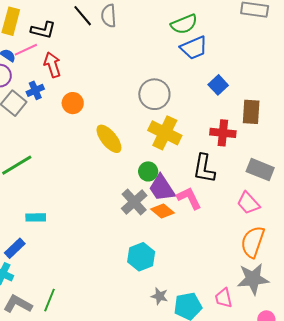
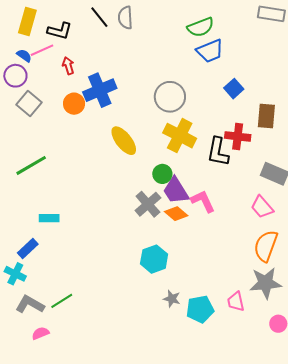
red arrow: (52, 65) -> (68, 66), size x0.7
blue cross: (35, 90) -> (100, 90), moved, size x1.8
orange circle: (73, 103) -> (74, 104), moved
black L-shape: (204, 169) -> (218, 152), moved
green line: (50, 300) -> (62, 301), turned 35

